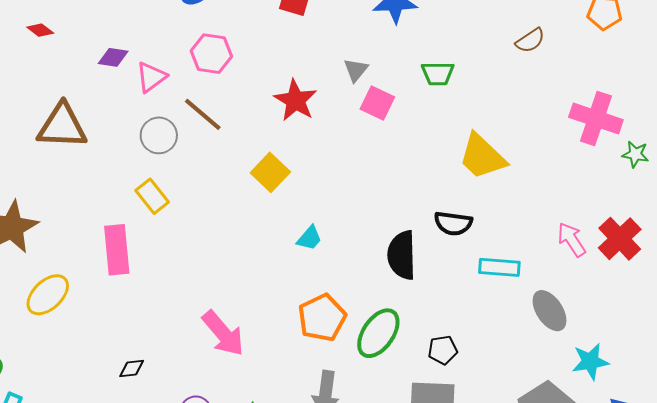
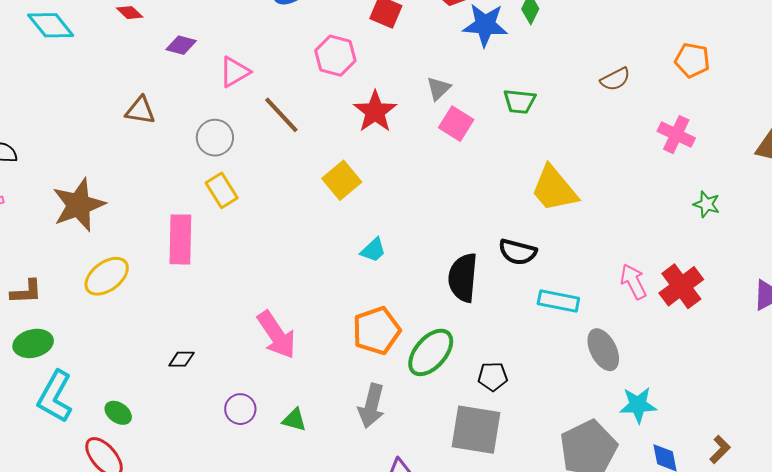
pink hexagon: (211, 54) -> (335, 56), moved
purple diamond: (113, 57) -> (181, 45), moved
pink cross: (596, 118) -> (676, 135), moved, size x0.7
brown triangle: (62, 126) -> (140, 110), size x0.6
gray circle: (159, 135) -> (215, 138), moved

